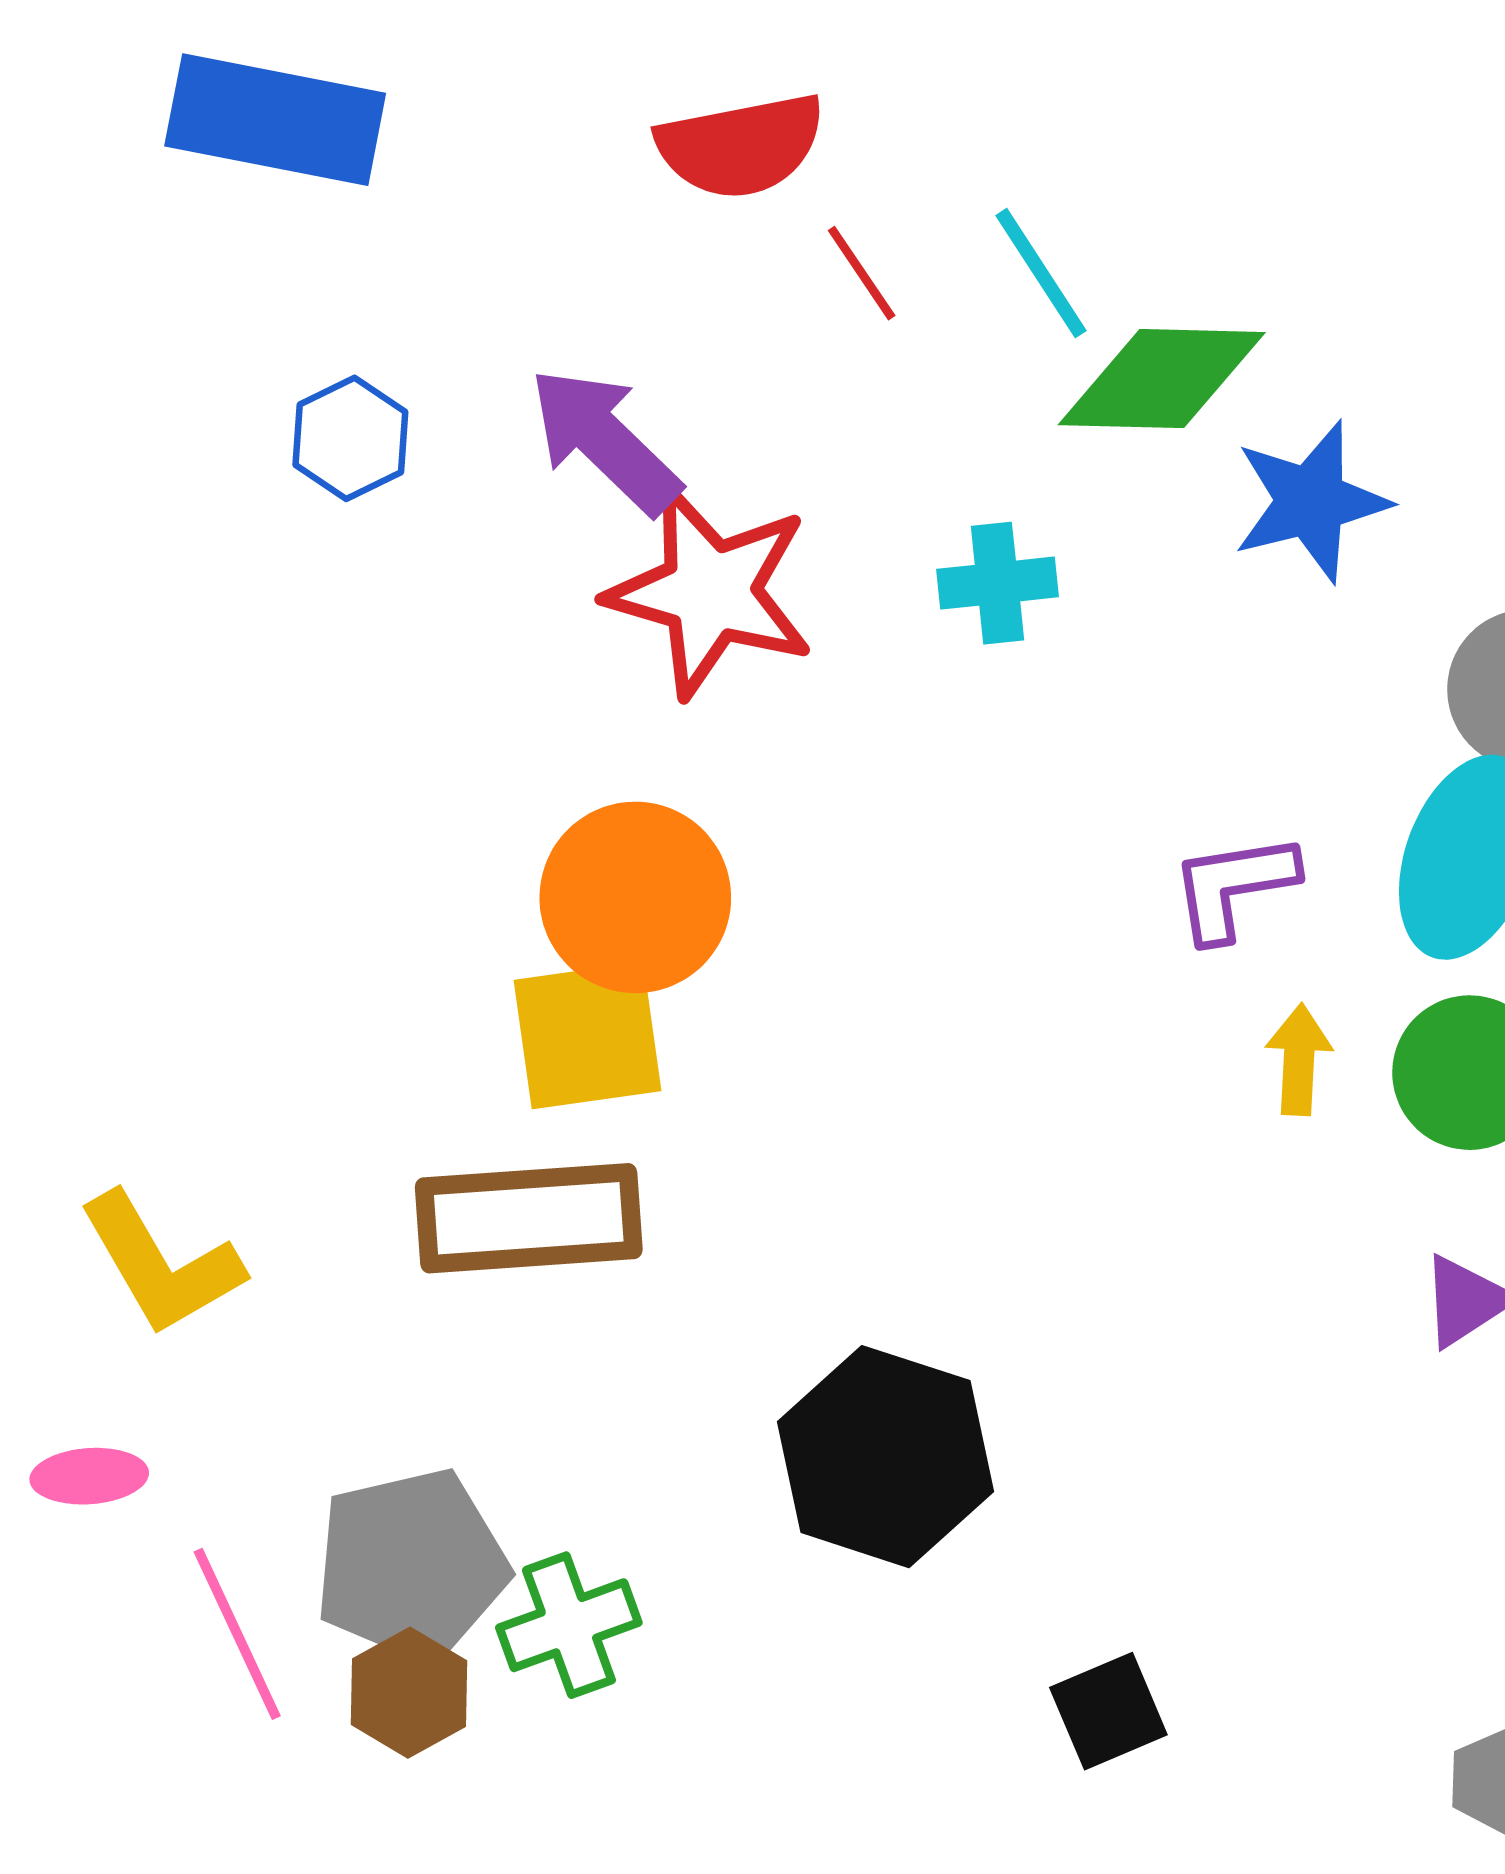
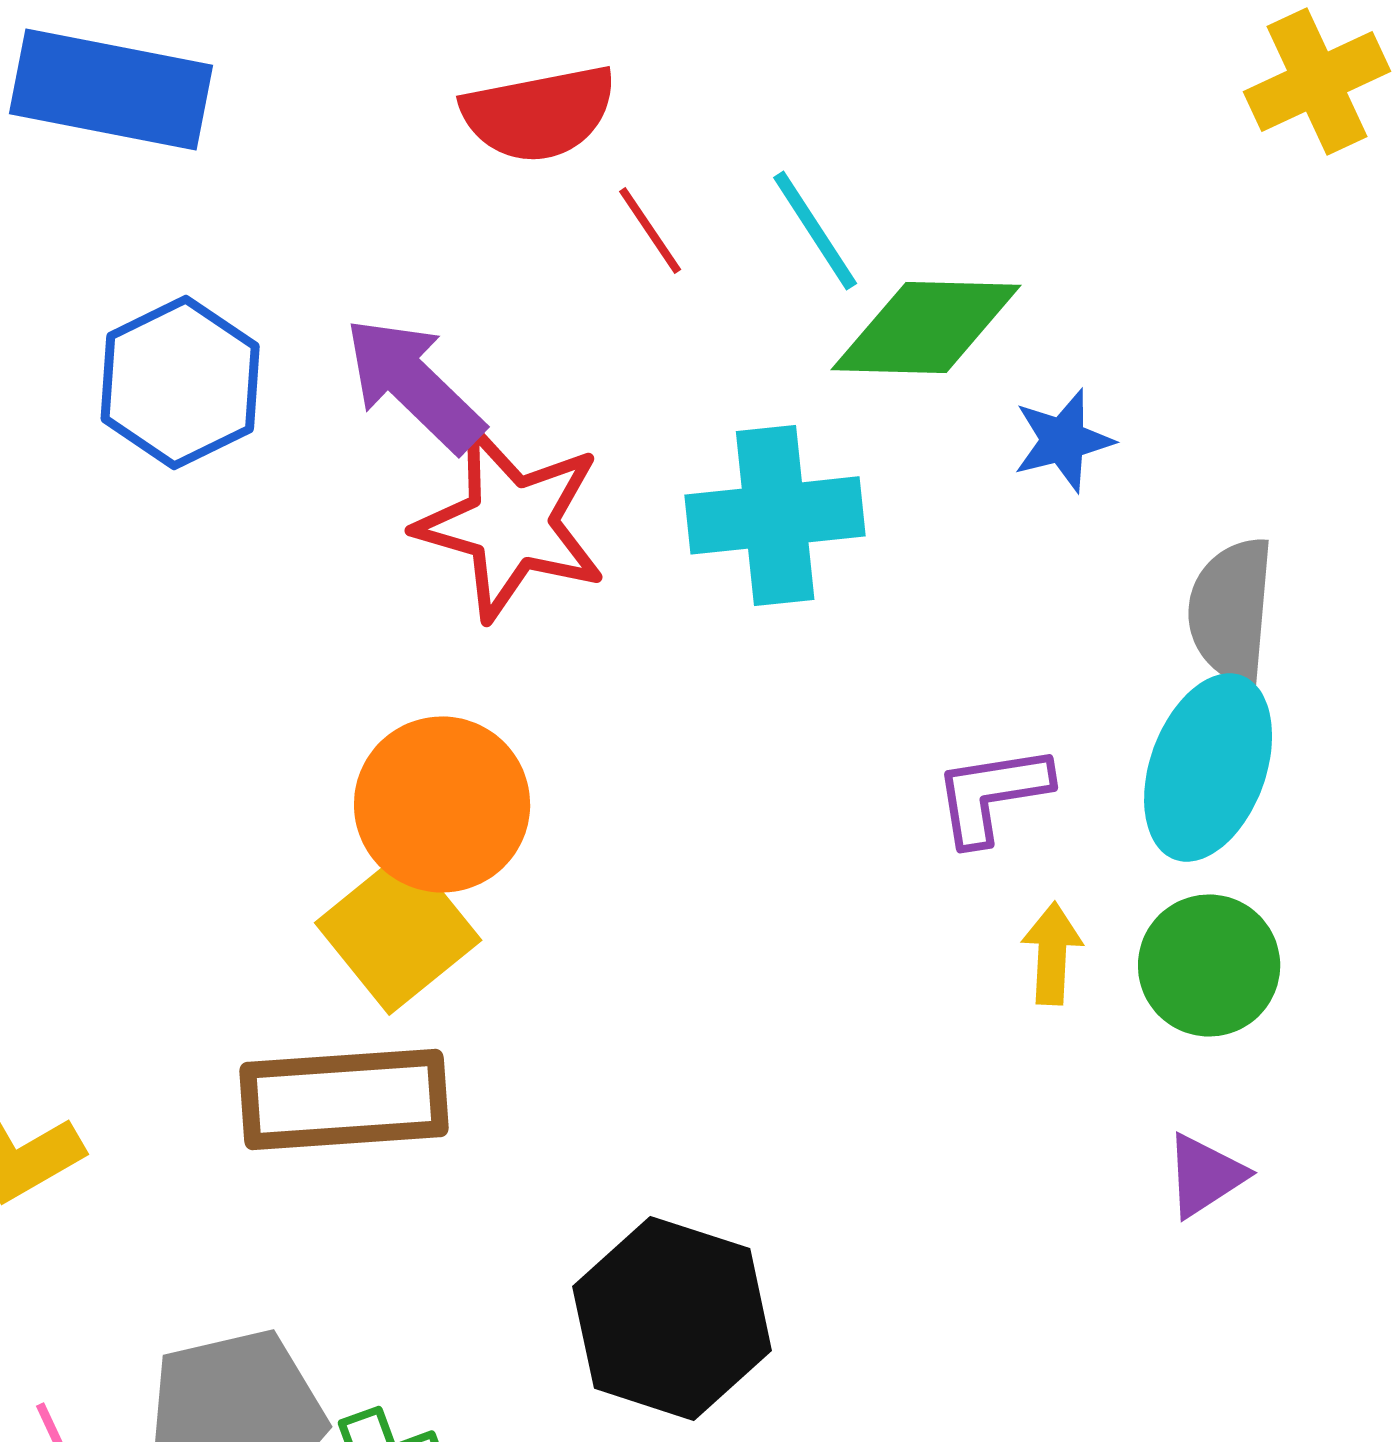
blue hexagon: (350, 438) -> (180, 382), size x1.5
blue star: (1311, 501) -> (1063, 440), size x0.7
cyan cross: (998, 583) -> (775, 515), size x1.6
yellow square: (587, 1036) -> (398, 931), turned -31

